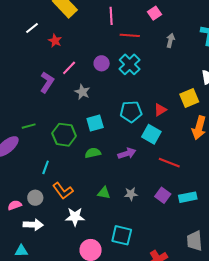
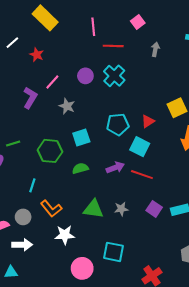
red line: (169, 163) -> (142, 175), moved
green triangle: (104, 193) -> (93, 209), size x1.5

